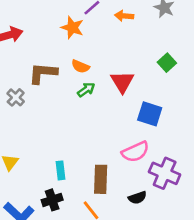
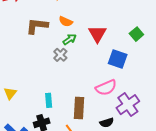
green square: (167, 63) -> (136, 34), moved
gray cross: (16, 97) -> (60, 55), moved
purple cross: (165, 173) -> (128, 105), turned 30

